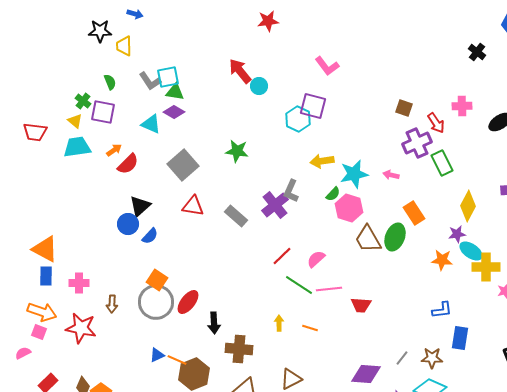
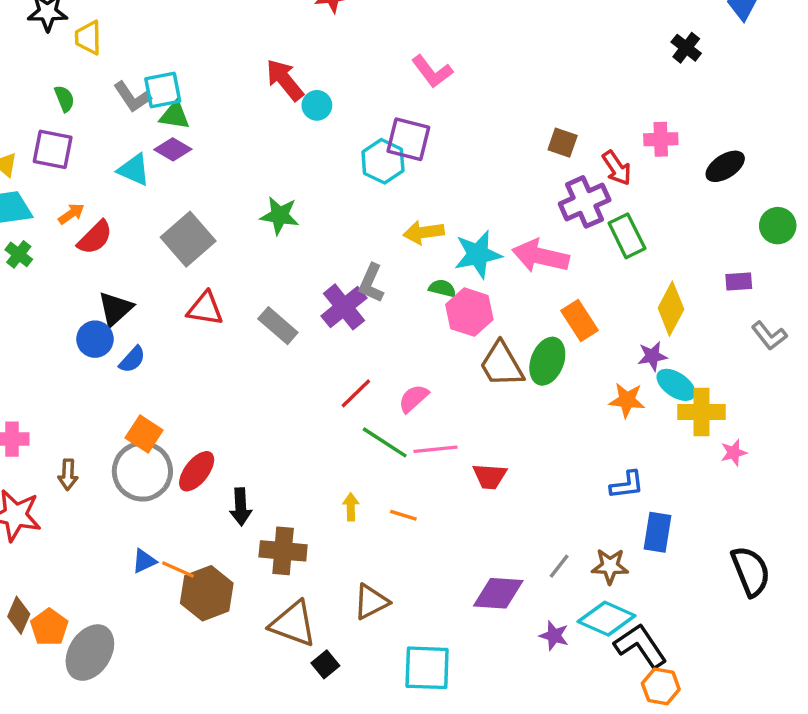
green cross: (83, 101) -> (19, 254), moved
pink arrow: (391, 175) -> (541, 256), size x2.0
green semicircle: (333, 194) -> (442, 288), turned -119

